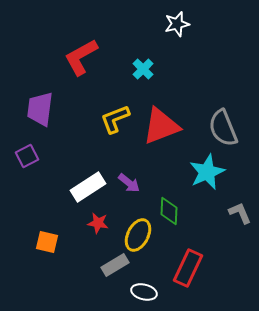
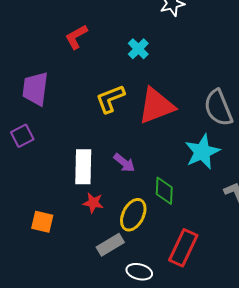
red L-shape: (81, 57) -> (76, 37), size x0.7
white rectangle: (88, 187) -> (83, 167), turned -56

